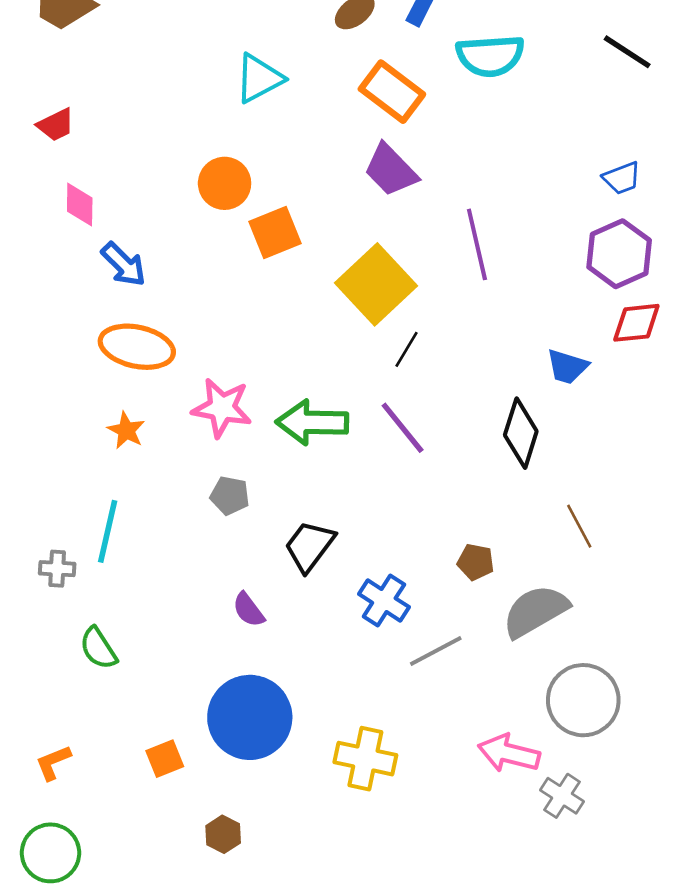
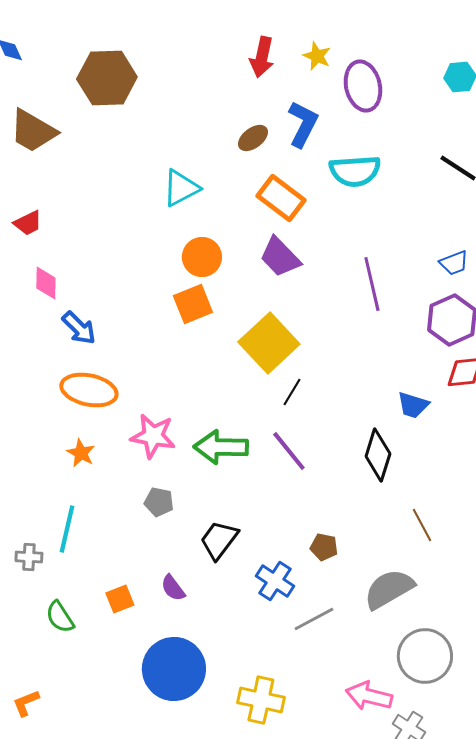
orange circle: (225, 183) -> (202, 257), moved
purple line: (477, 244) -> (372, 284), moved
brown pentagon: (476, 562) -> (324, 547), moved
orange square: (165, 759) -> (120, 599), moved

